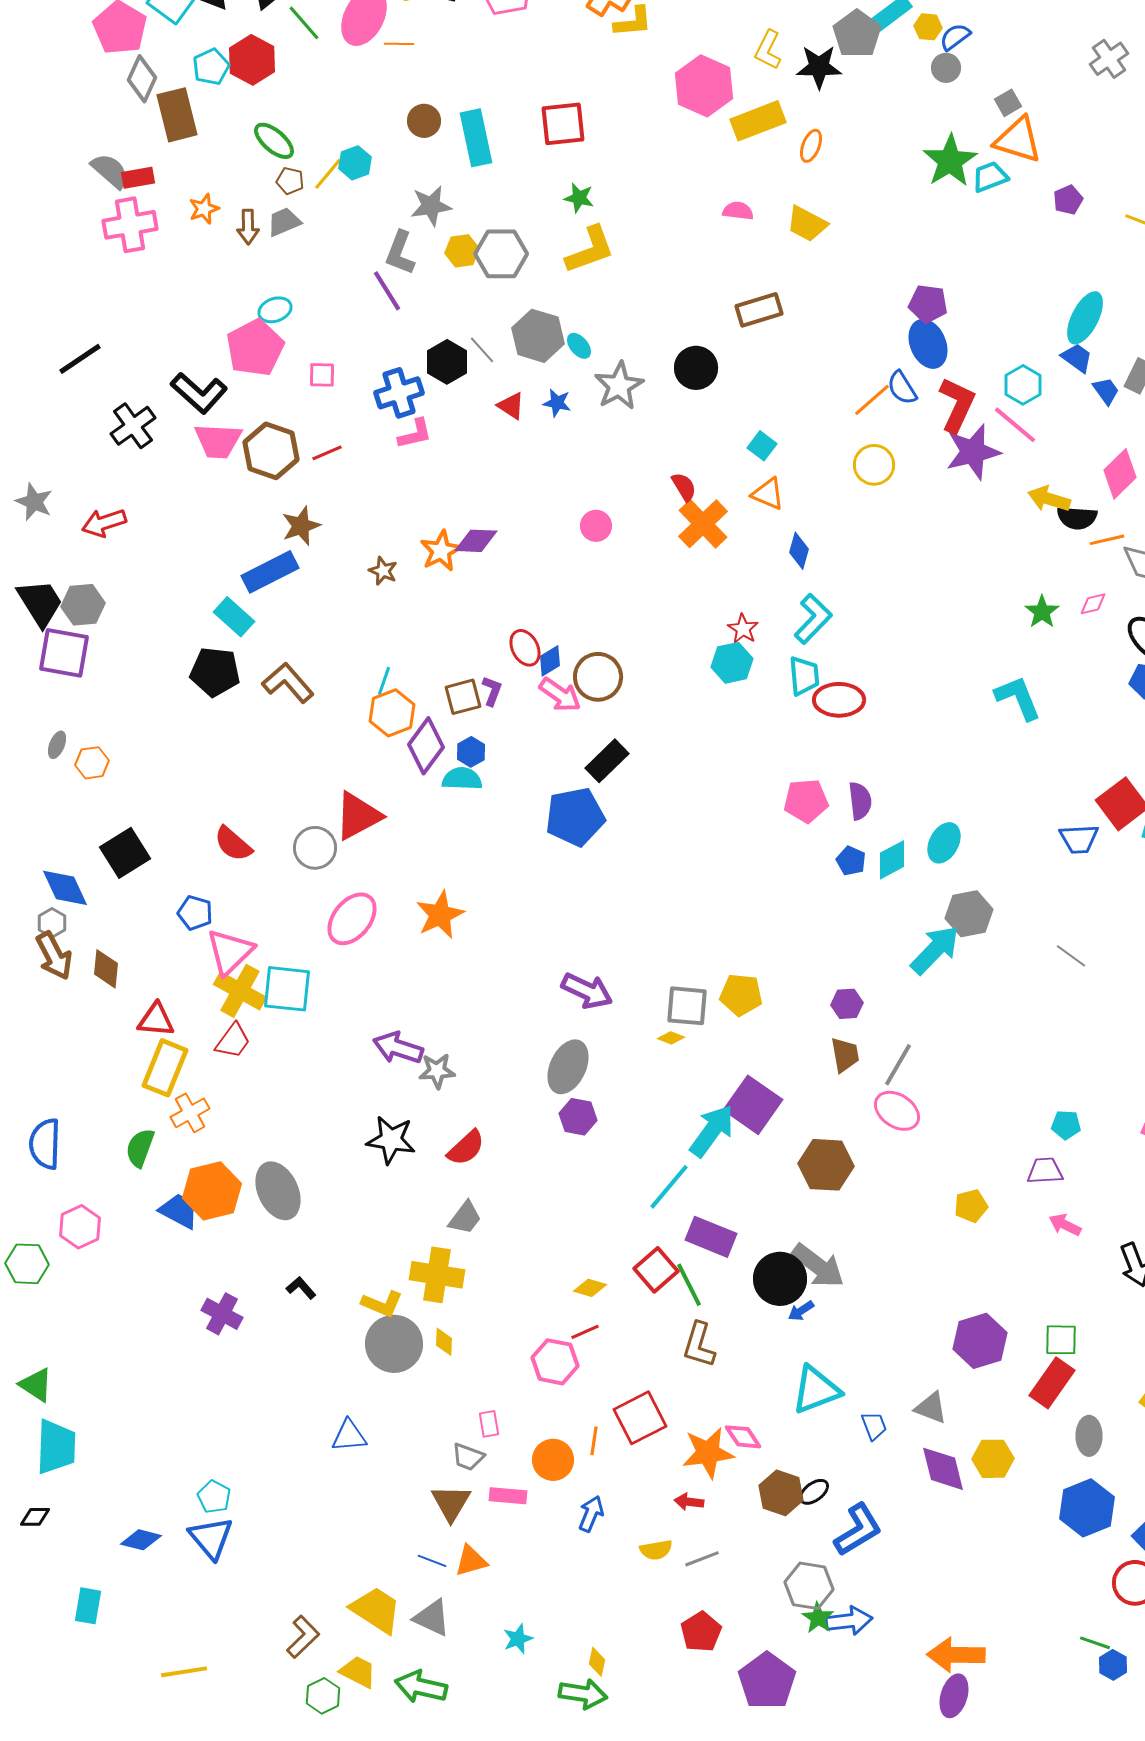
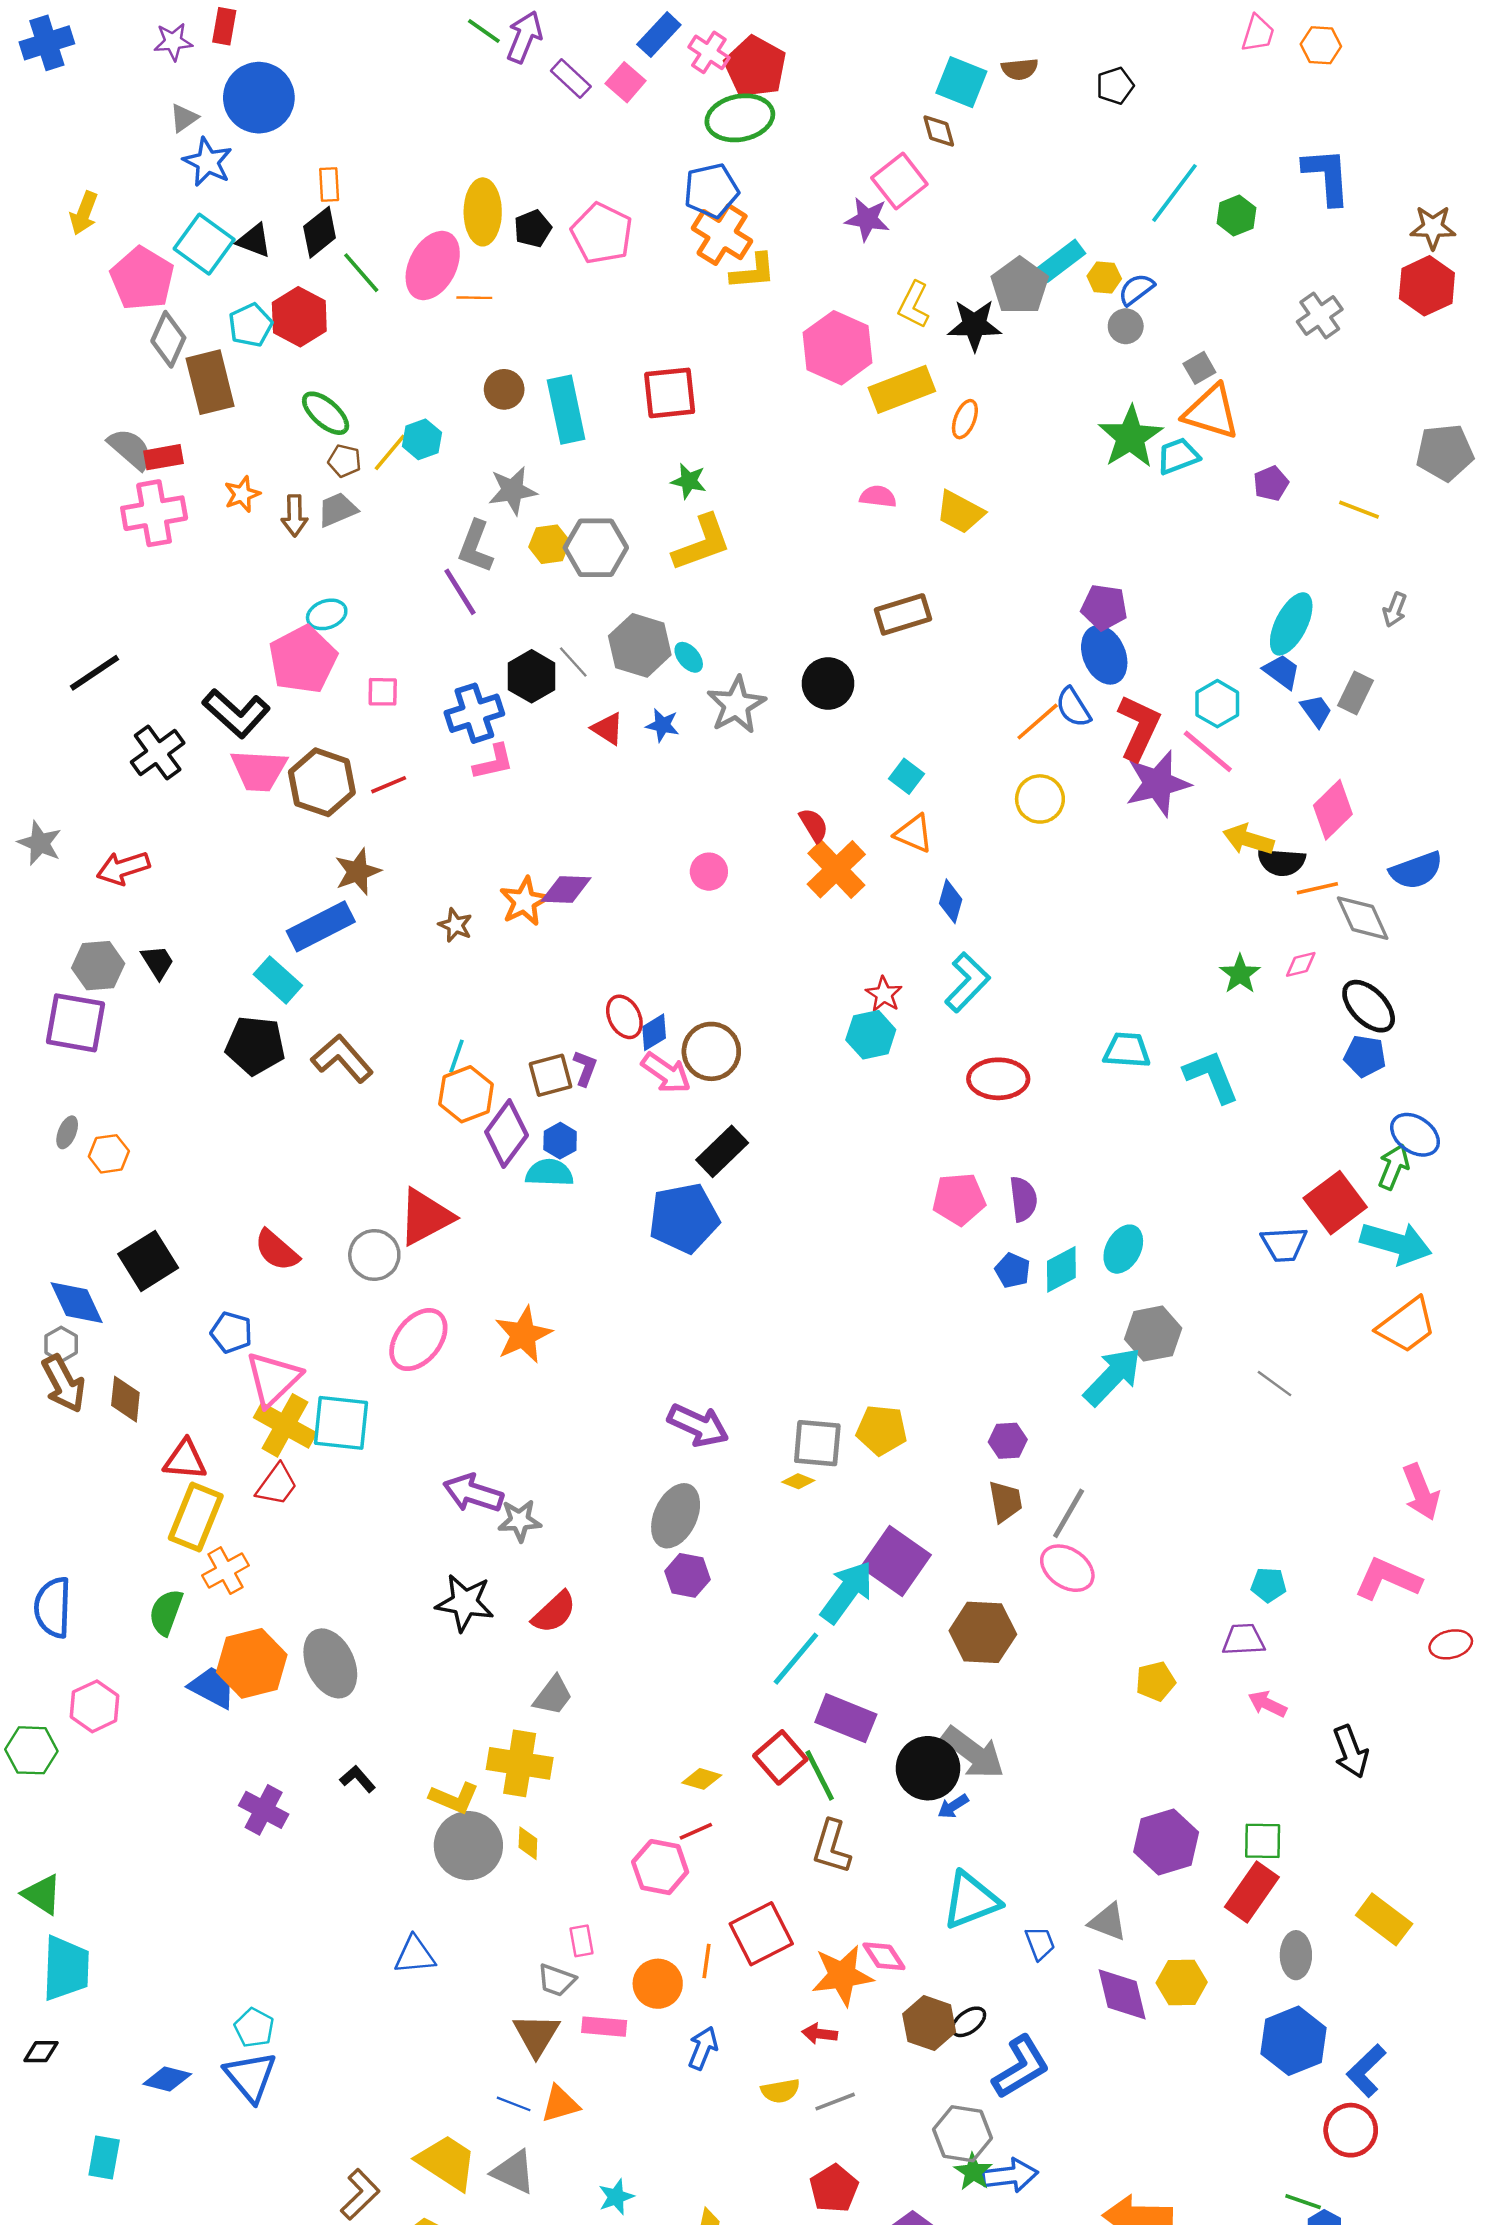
black trapezoid: (40, 603) -> (158, 962), moved, size x0.6
cyan trapezoid: (804, 676) -> (1127, 1050), moved, turned -81

